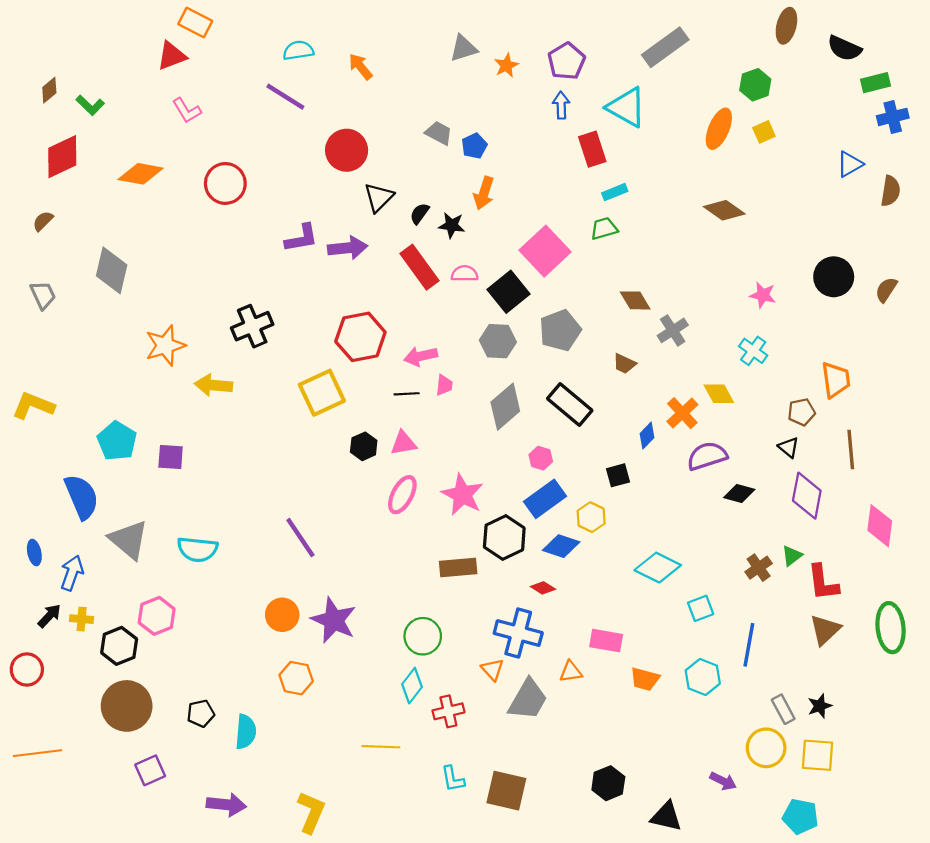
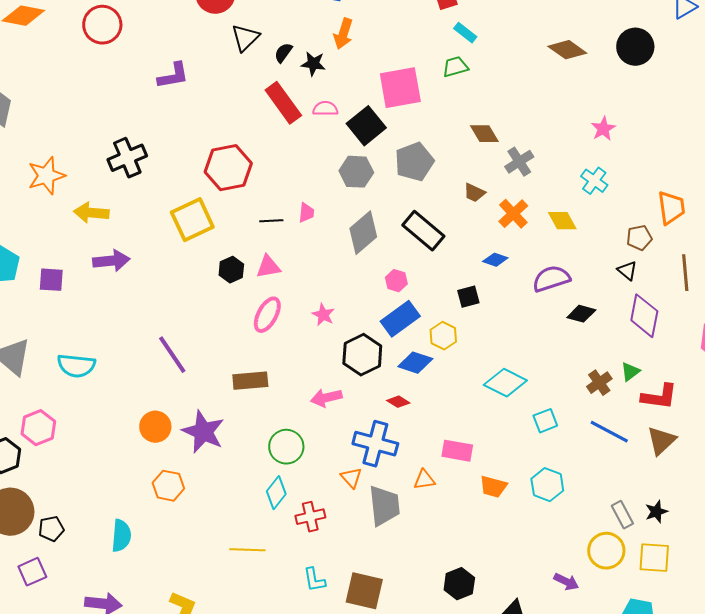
cyan rectangle: (615, 192) -> (465, 33), turned 60
purple arrow: (348, 248) -> (111, 261), moved
pink square: (545, 251) -> (400, 88), turned 33
black circle: (834, 277) -> (635, 47), moved
pink star: (763, 295) -> (603, 129), turned 30
pink arrow: (421, 356) -> (326, 398), moved
orange cross: (682, 413) -> (513, 214), moved
blue diamond: (647, 436) -> (495, 260), turned 65
pink star: (462, 495) -> (323, 315), size x0.6
brown rectangle: (458, 568) -> (250, 381), moved
red L-shape: (823, 583) -> (659, 397), turned -75
blue line: (749, 645) -> (609, 432), moved, turned -72
gray trapezoid: (528, 700) -> (384, 506), turned -36
black pentagon: (201, 713) -> (51, 529), moved

